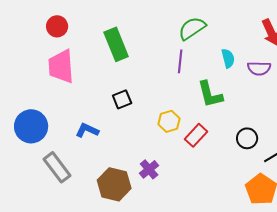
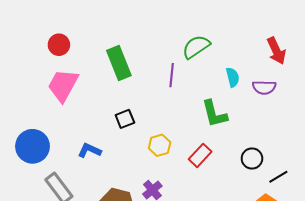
purple line: (180, 61) -> (172, 75), moved
pink trapezoid: (61, 66) -> (63, 85), turned 33
yellow hexagon: (169, 121) -> (160, 145), moved

